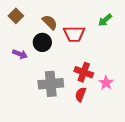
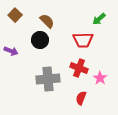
red trapezoid: (74, 34) -> (83, 40), moved
purple arrow: (20, 54) -> (11, 51), moved
red semicircle: (81, 94) -> (81, 98), moved

